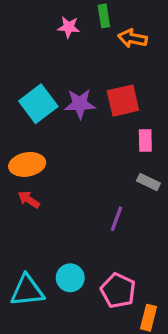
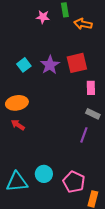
cyan square: (38, 104) -> (24, 65), size x0.6
purple star: (80, 104) -> (50, 65), turned -30
purple line: (117, 219) -> (84, 135), moved

